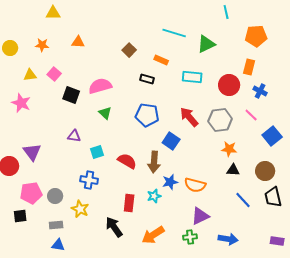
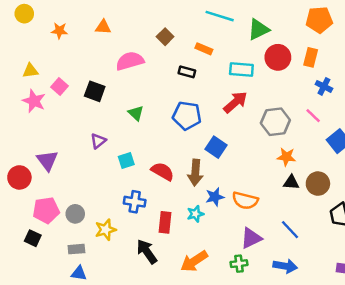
yellow circle: (10, 48) -> (24, 14), moved
pink square: (54, 74) -> (59, 86), moved
yellow triangle: (30, 75) -> (30, 71), moved
red circle: (229, 85) -> (278, 57), moved
pink semicircle: (100, 86) -> (130, 61), moved
red arrow: (189, 117) -> (235, 102), moved, turned 90
purple triangle: (74, 136) -> (98, 141), turned -48
brown circle: (265, 171) -> (318, 184), moved
blue cross: (89, 180) -> (135, 202), moved
blue line: (243, 200) -> (290, 230), moved
yellow star: (80, 209) -> (106, 230), turned 30
black square: (20, 216) -> (33, 238), turned 32

